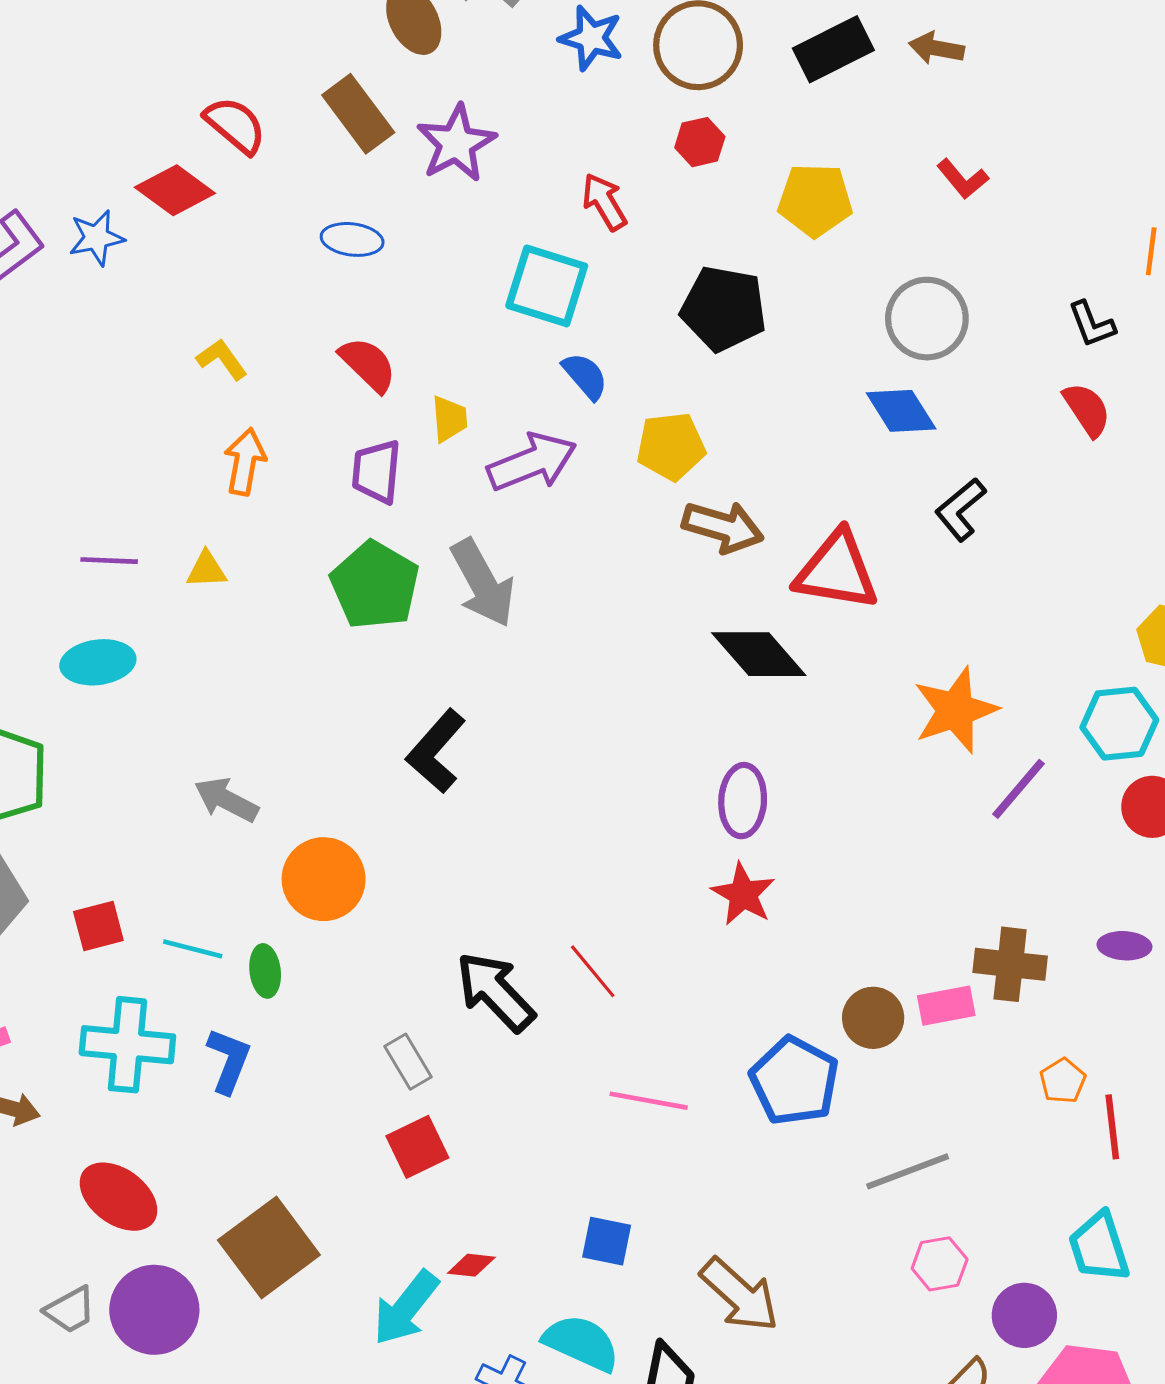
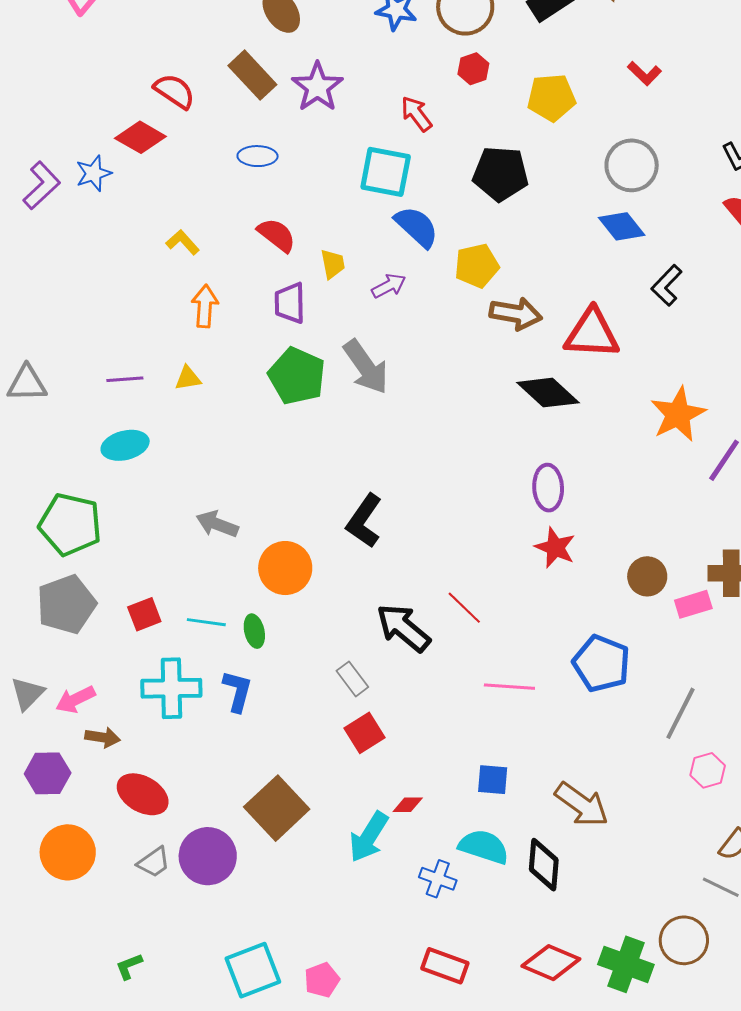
blue semicircle: (585, 376) -> (417, 227), size x1.4
purple arrow: (532, 462) -> (389, 286), size x0.6
black L-shape: (436, 751) -> (364, 521), moved
brown circle: (873, 1018) -> (647, 576), moved
gray line: (908, 1171) -> (680, 713), turned -36
red ellipse: (118, 1197) -> (143, 794), moved

